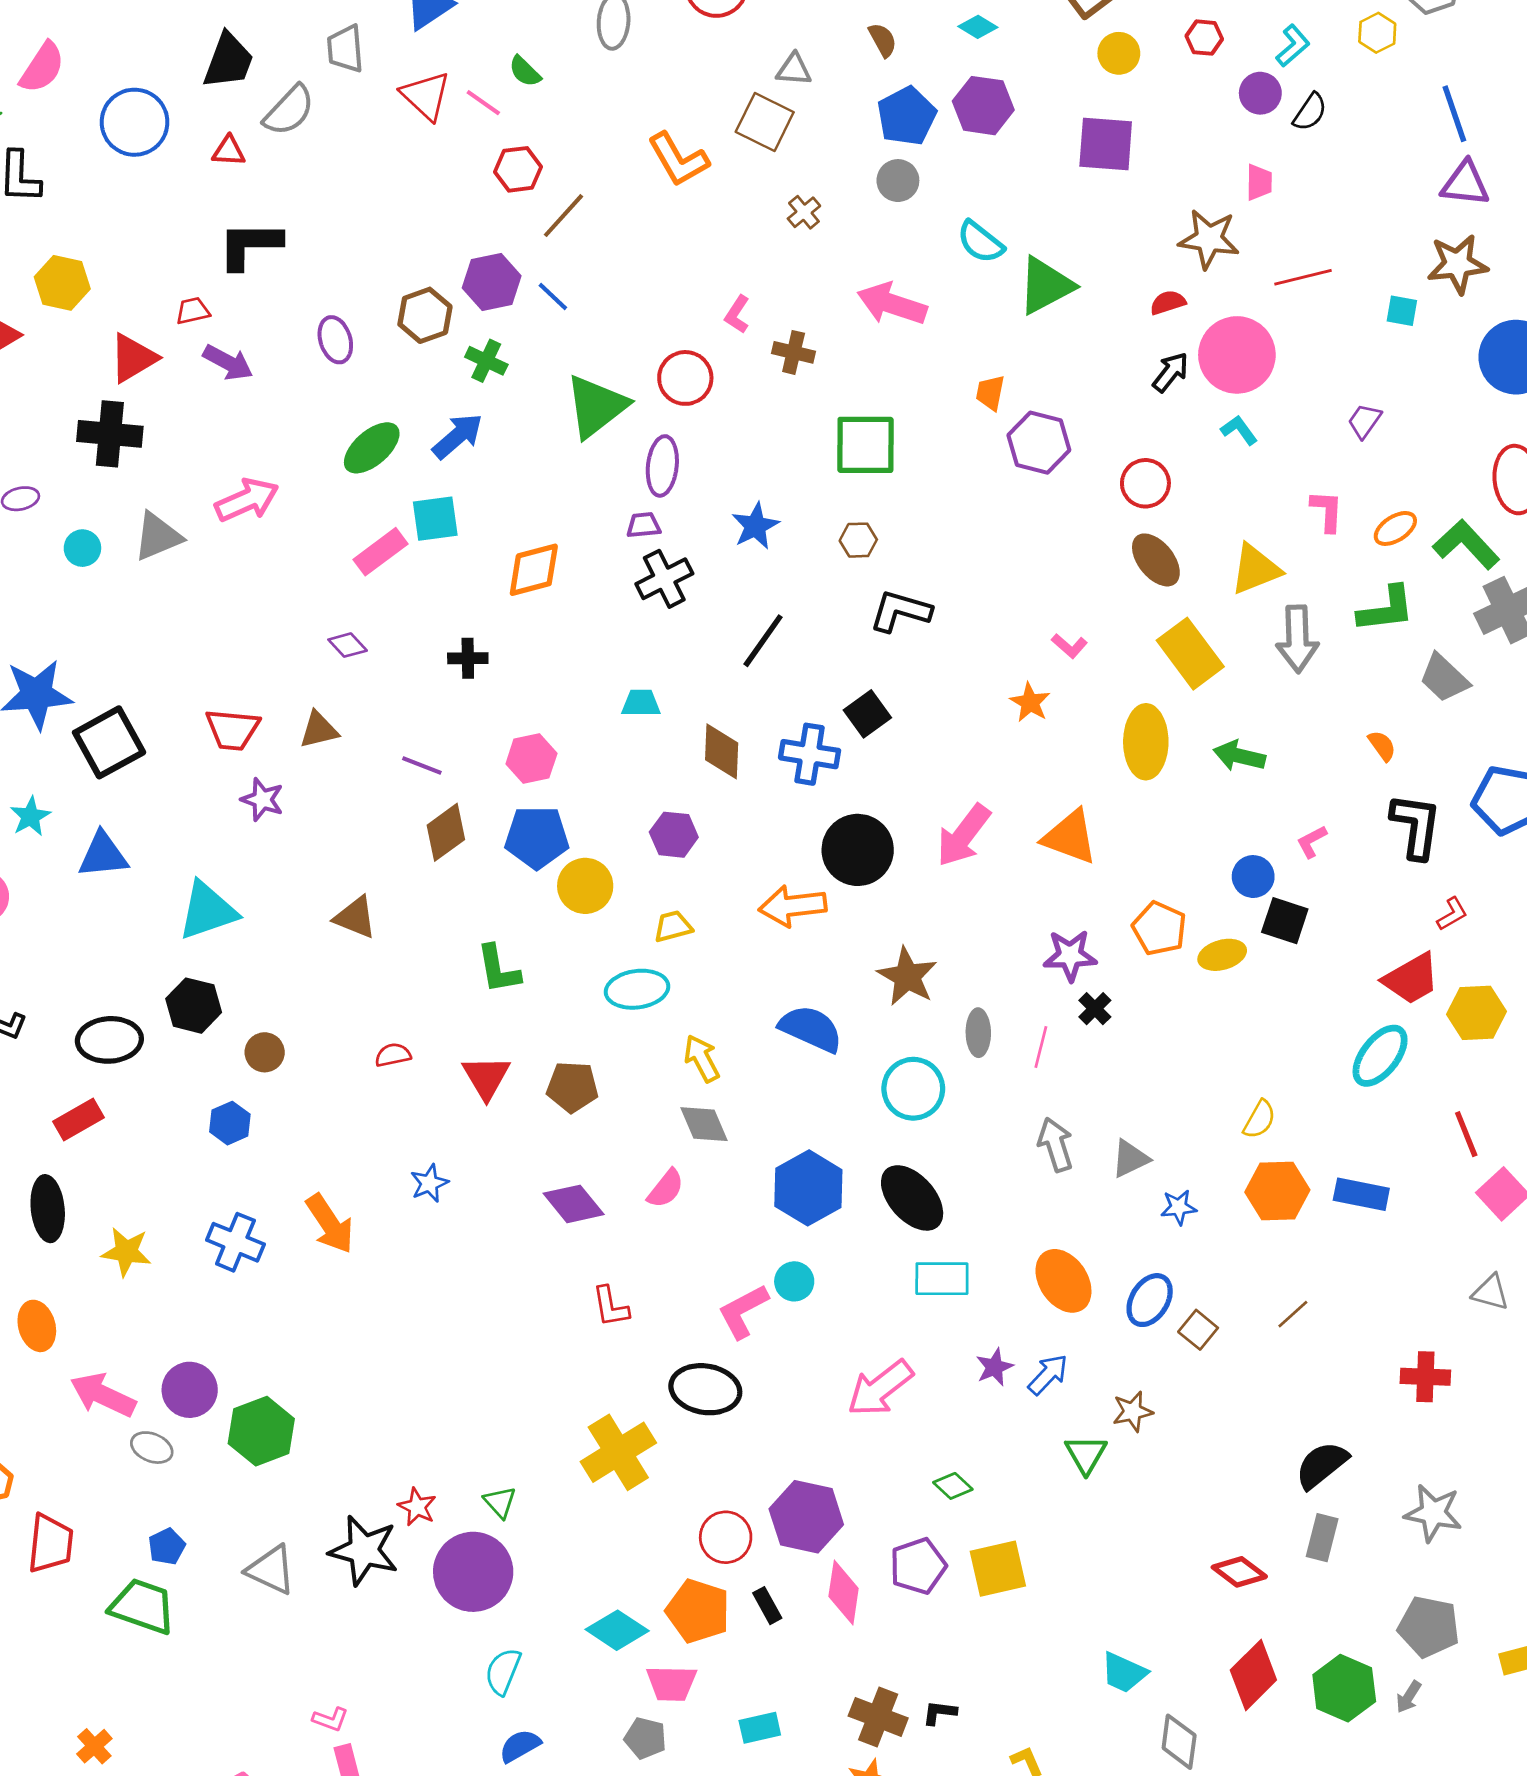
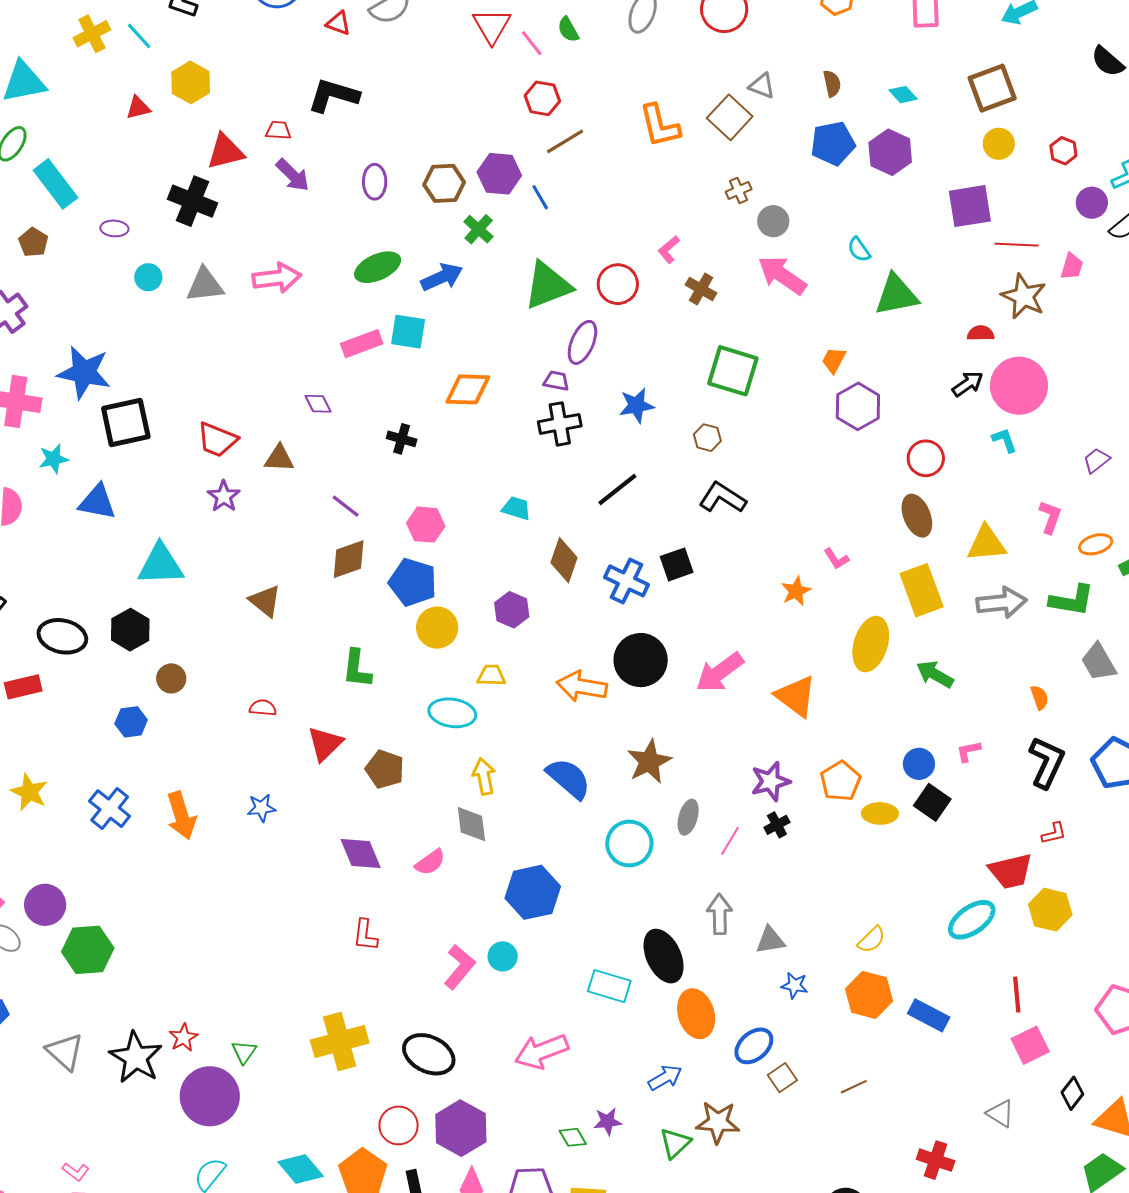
purple square: (1106, 144) -> (970, 206), turned -30
gray circle: (898, 181) -> (773, 221), moved
cyan semicircle: (980, 242) -> (859, 250), size x0.7
red line: (1303, 277) -> (1017, 245), moved
gray arrow: (1297, 639) -> (1002, 603), turned -111
purple star: (1070, 955) -> (771, 781), turned -30
black ellipse: (912, 1198) -> (664, 956), moved
pink L-shape: (743, 1311) -> (459, 967), turned 141
purple star: (994, 1367) -> (608, 1121), moved
black ellipse: (705, 1389) -> (429, 1054), moved
brown star: (1133, 1411) -> (718, 1122), size x1.4

